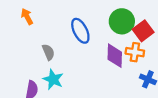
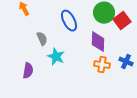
orange cross: (135, 52) -> (102, 65), moved
cyan star: (53, 79) -> (56, 57), moved

